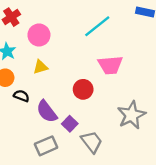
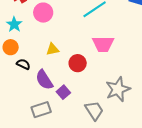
yellow triangle: (40, 67) -> (53, 49), moved
gray trapezoid: (92, 142) -> (94, 111), moved

